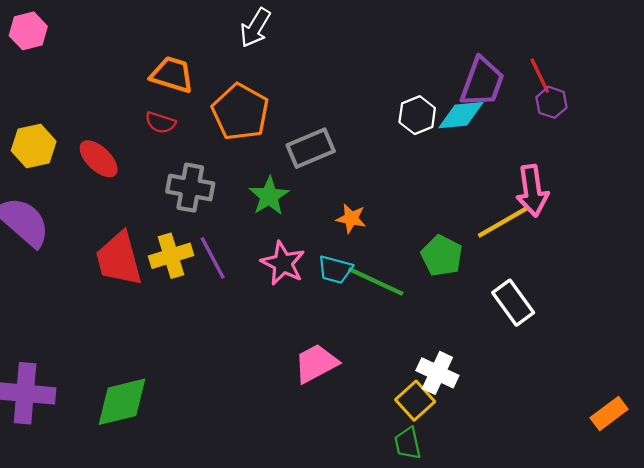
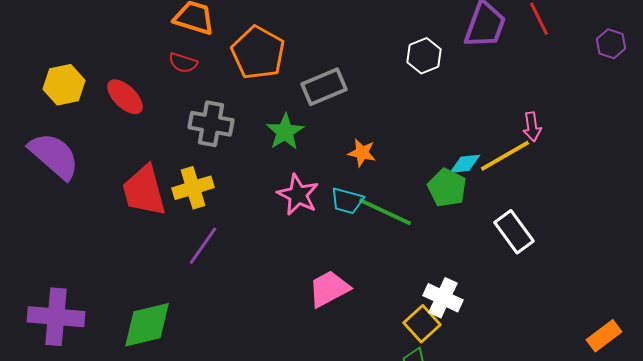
purple hexagon: (551, 102) -> (611, 44), moved
cyan diamond: (461, 115) -> (465, 164), moved, size x0.7
pink arrow: (532, 191) -> (532, 127), size x0.6
purple line: (213, 258) -> (203, 246), moved, turned 63

